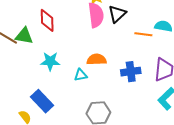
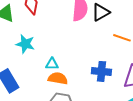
orange semicircle: (97, 59) -> (58, 78), moved

